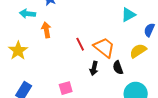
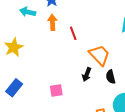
orange arrow: (46, 30) -> (52, 22), moved
red line: (80, 44) -> (73, 33), moved

